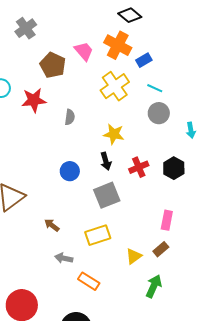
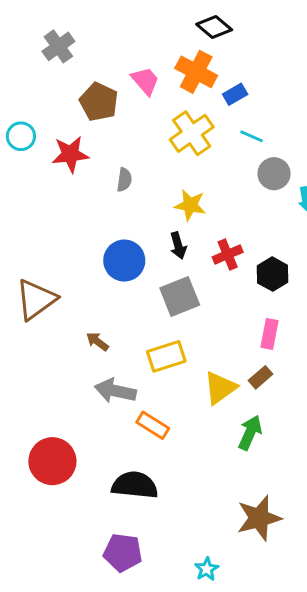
gray circle: (159, 113) -> (274, 174), moved
black hexagon: (174, 168) -> (273, 274), moved
blue circle: (70, 171) -> (124, 261), size x1.4
yellow triangle: (134, 256) -> (220, 388), size x1.4
gray arrow: (64, 258) -> (115, 391), size x1.5

